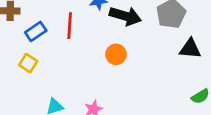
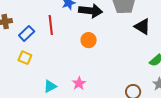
black triangle: (190, 49) -> (142, 26), turned 36

